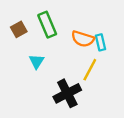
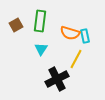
green rectangle: (47, 25) -> (40, 21), turned 30
cyan triangle: (37, 61) -> (41, 49), moved

